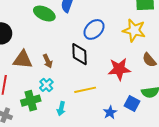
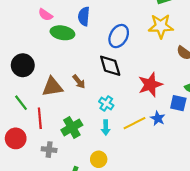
red star: (119, 69) -> (150, 85), moved
cyan cross: (46, 85) -> (106, 103), moved
yellow line: (85, 90) -> (134, 123), moved

